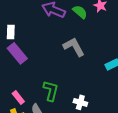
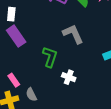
green L-shape: (51, 91) -> (50, 57), moved
white cross: (80, 102) -> (69, 77), moved

